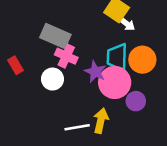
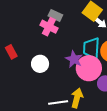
gray rectangle: (55, 36) -> (55, 15), moved, size x0.6
pink cross: (66, 56) -> (49, 27), moved

